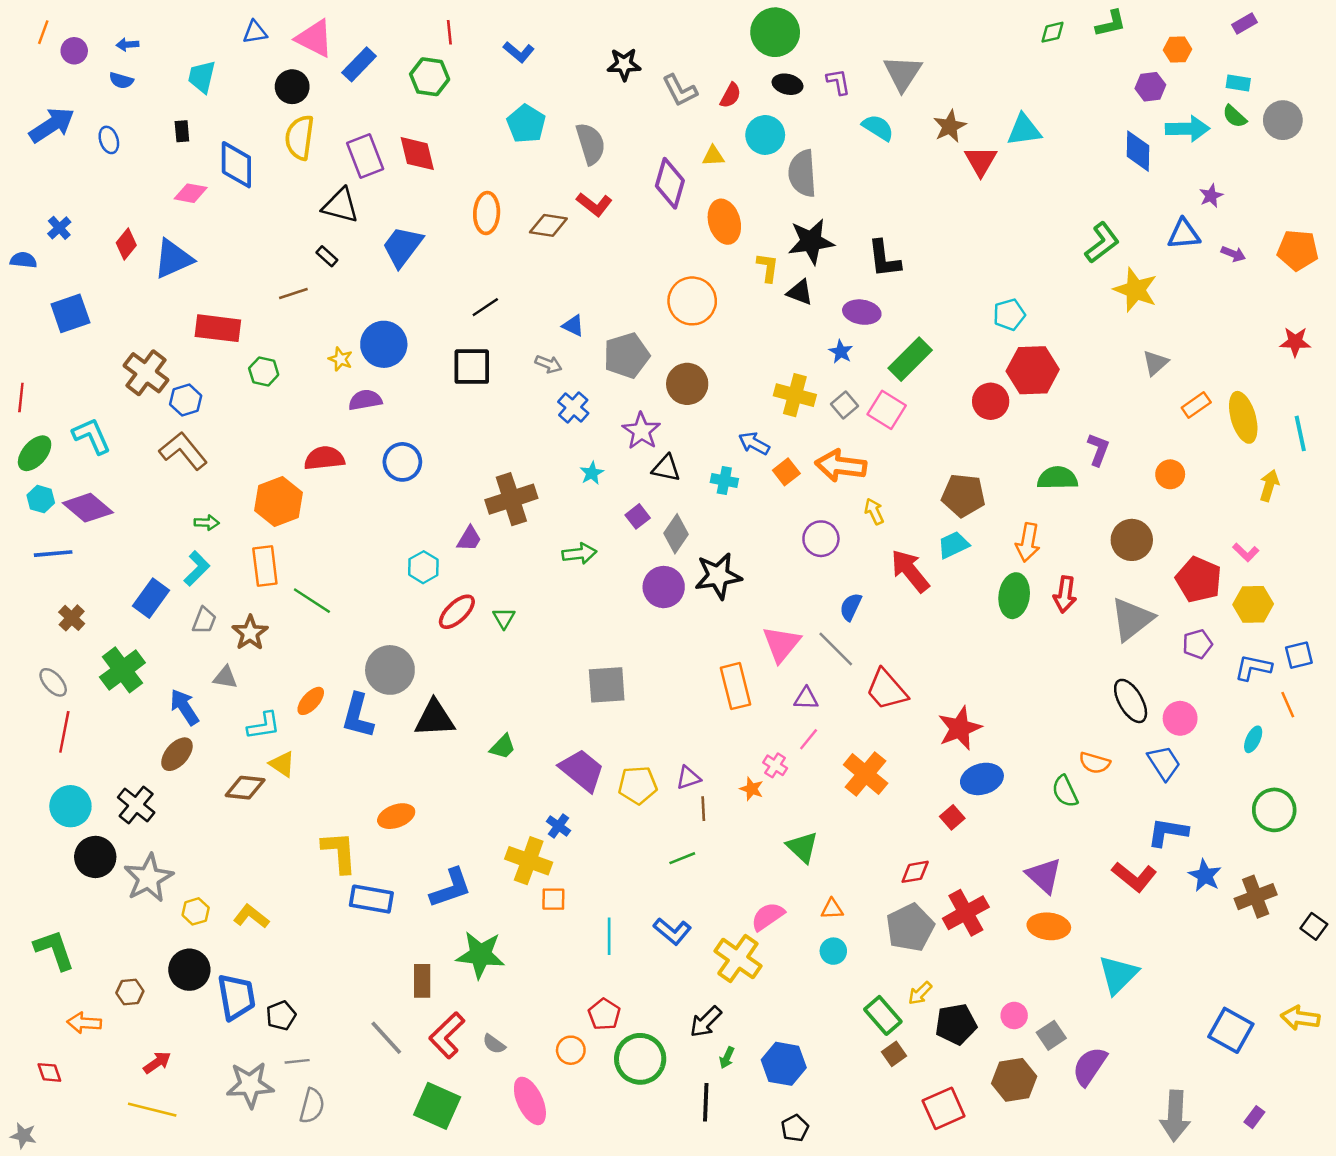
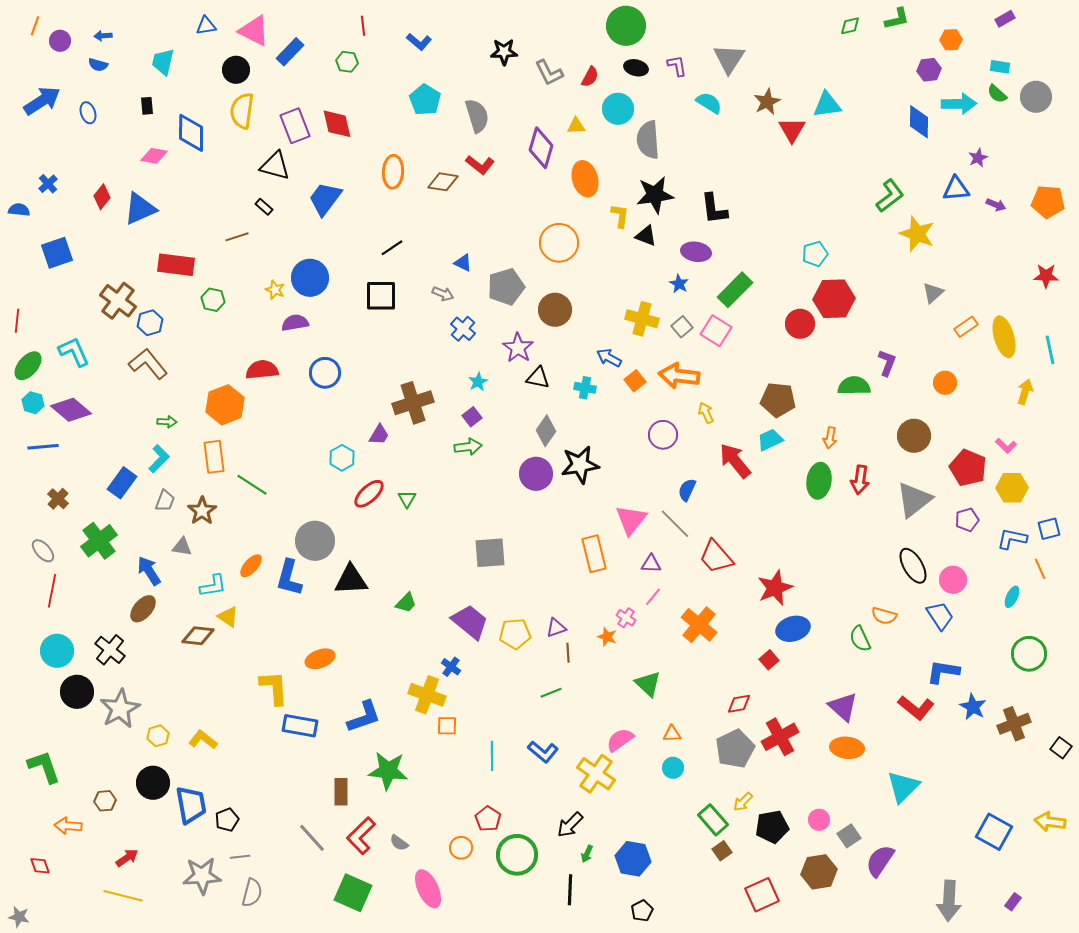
green hexagon: (430, 77) -> (347, 62), size x0.7
purple square: (638, 516) -> (472, 417), moved
orange arrow: (1028, 542) -> (830, 438), size x0.7

